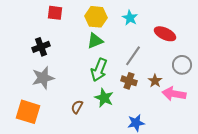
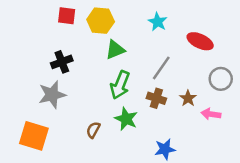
yellow hexagon: (96, 17) -> (101, 21), moved
black cross: (41, 47) -> (62, 62), moved
pink arrow: (174, 94) -> (211, 114), size x0.7

